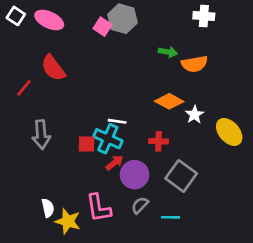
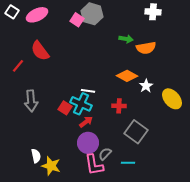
pink ellipse: (49, 20) -> (37, 15), turned -50
red square: (87, 144) -> (65, 108), turned 32
purple circle: (134, 175) -> (88, 143), moved
pink L-shape: (99, 208) -> (94, 165), moved

